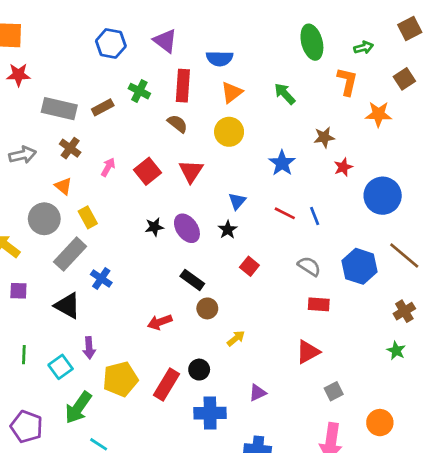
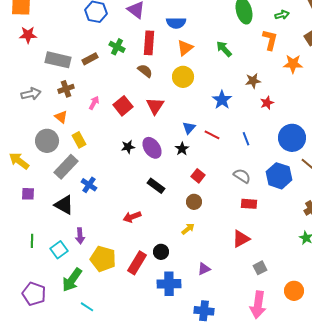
brown cross: (70, 148) -> (66, 89), turned 35
blue circle: (383, 196) -> (292, 138), moved
red line: (285, 213) -> (212, 135), moved
brown circle: (207, 308) -> (194, 202), moved
yellow pentagon: (120, 379) -> (103, 259), turned 30

